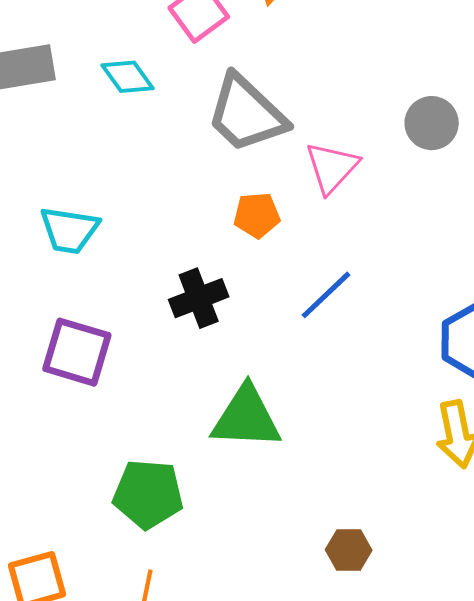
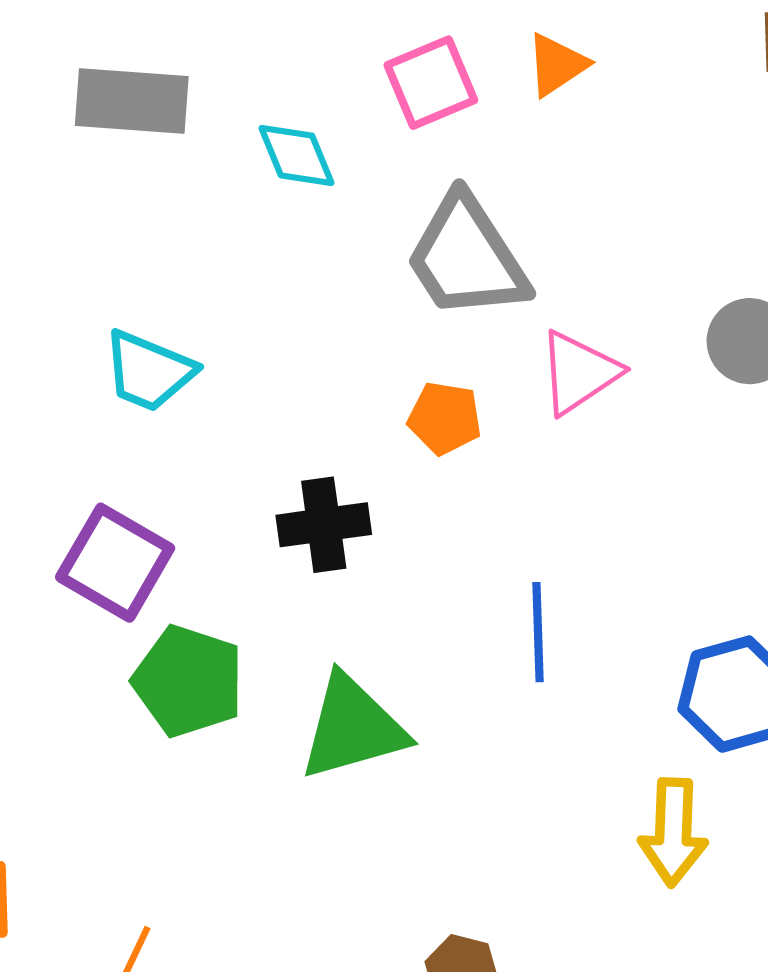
blue line: (326, 295) -> (538, 632), moved, turned -62
green triangle: (246, 418) -> (353, 727), turned -32
green pentagon: (148, 494) -> (188, 681), moved

